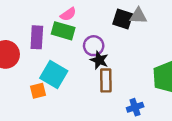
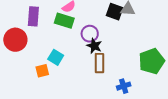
purple rectangle: (37, 37) -> (33, 16), moved
cyan square: (54, 75) -> (56, 57), size x0.7

